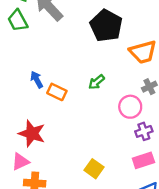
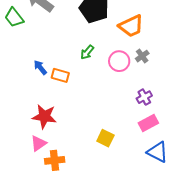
green arrow: (97, 82) -> (87, 52), moved
pink circle: (130, 107) -> (119, 61), moved

